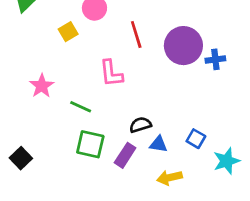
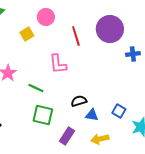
purple circle: (183, 46) -> (110, 29), moved
purple rectangle: (125, 155) -> (67, 136), moved

